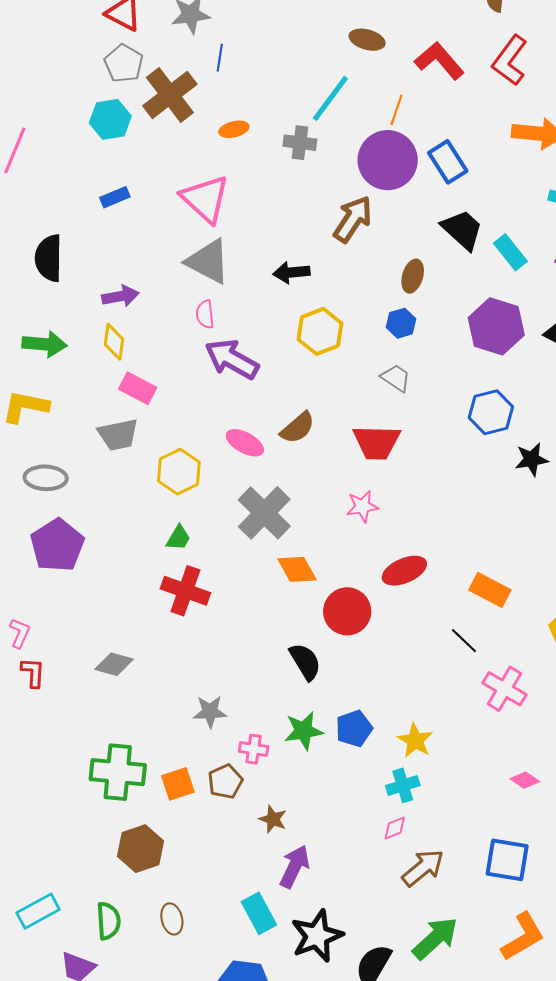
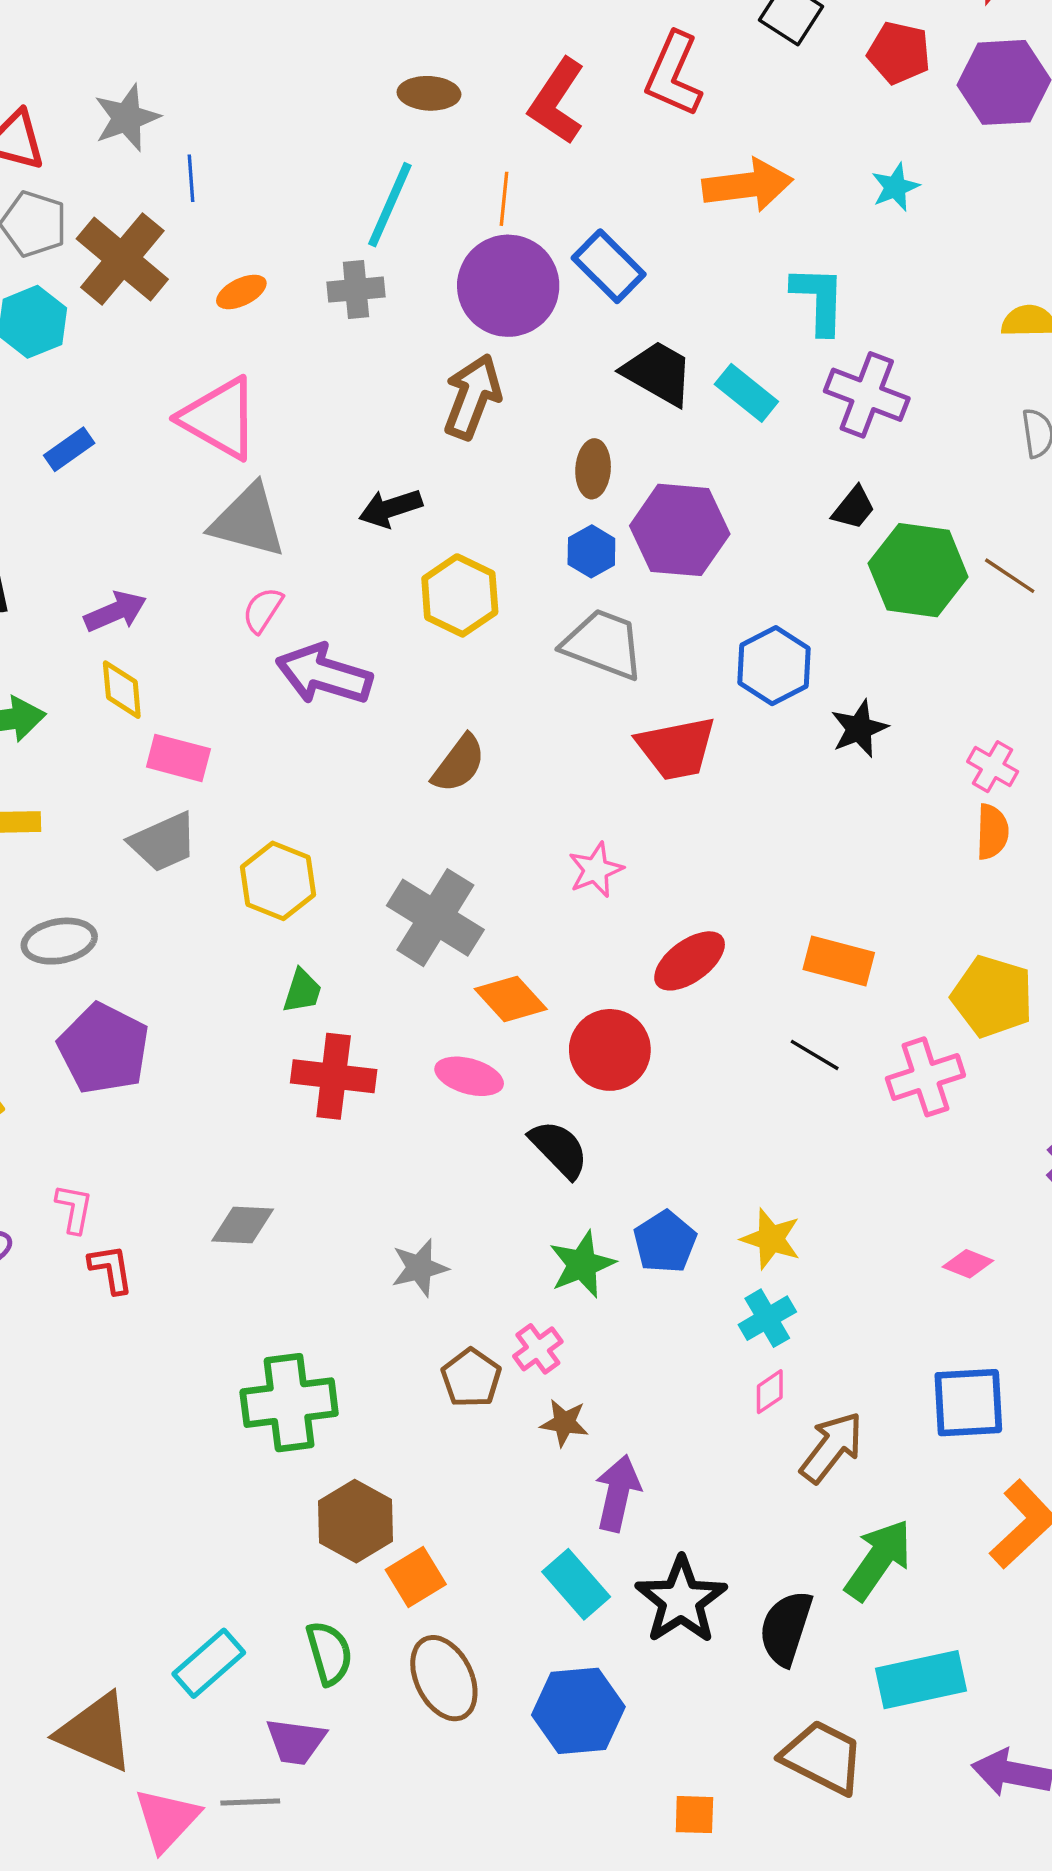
red L-shape: (439, 61) -> (557, 101), turned -93
pink semicircle: (205, 314) -> (263, 610), turned 52
purple hexagon: (496, 326) -> (680, 530), moved
gray trapezoid: (396, 378) -> (603, 644), size x1.6
red trapezoid: (377, 442) -> (676, 748), moved
pink ellipse: (245, 443) -> (469, 1076), moved
pink cross: (505, 689) -> (925, 1077), moved, turned -36
pink cross: (254, 749) -> (538, 1349), moved, turned -32
orange square: (178, 784) -> (416, 1577), moved
brown ellipse: (172, 919) -> (444, 1678), moved, size x1.6

